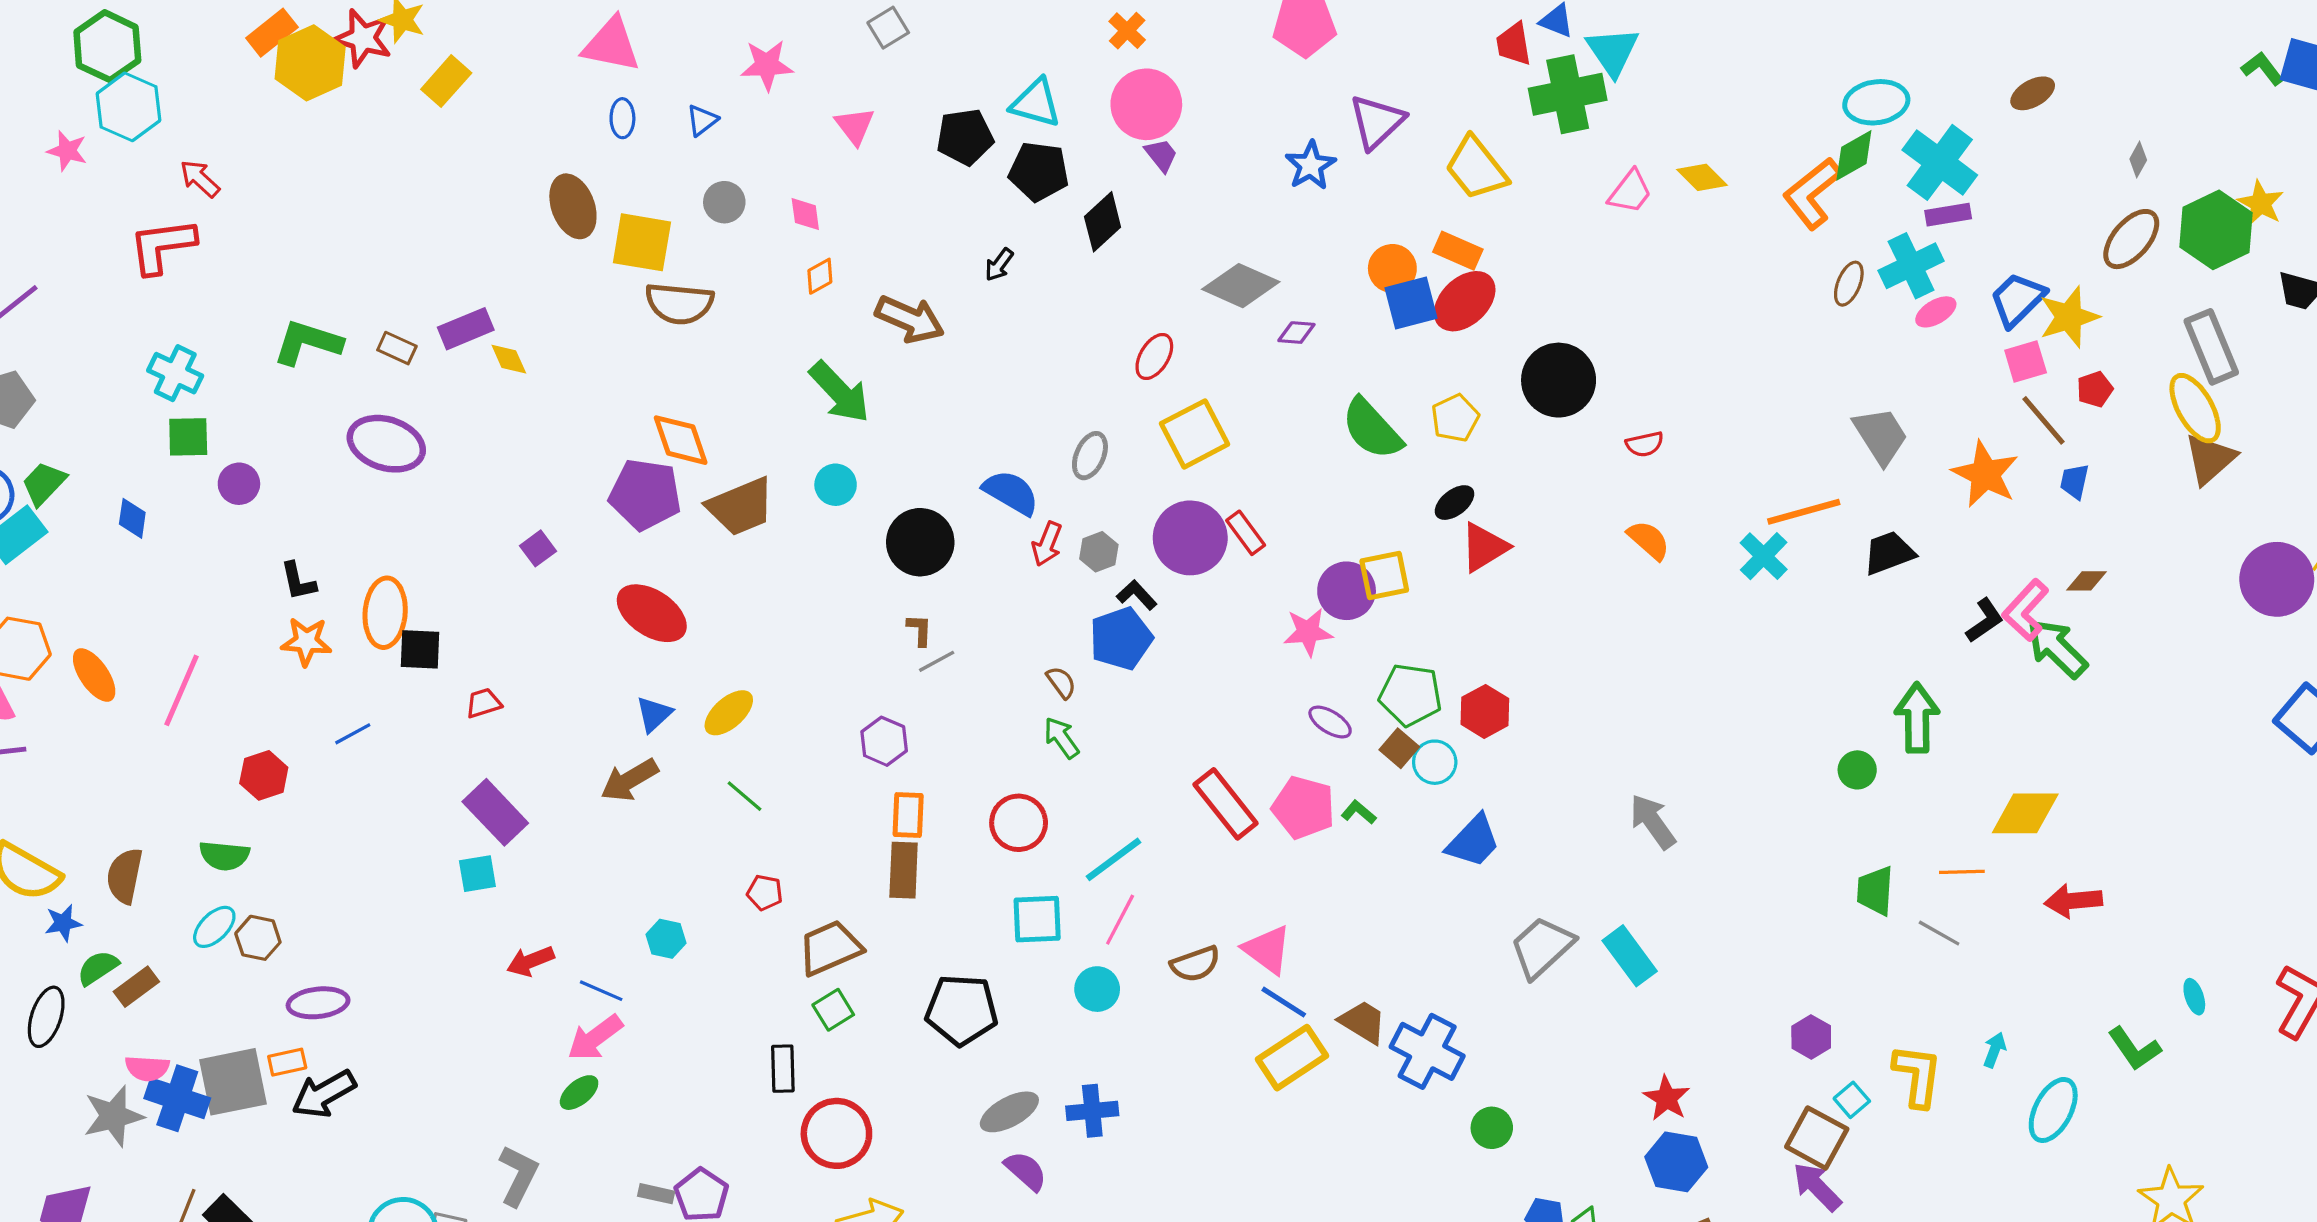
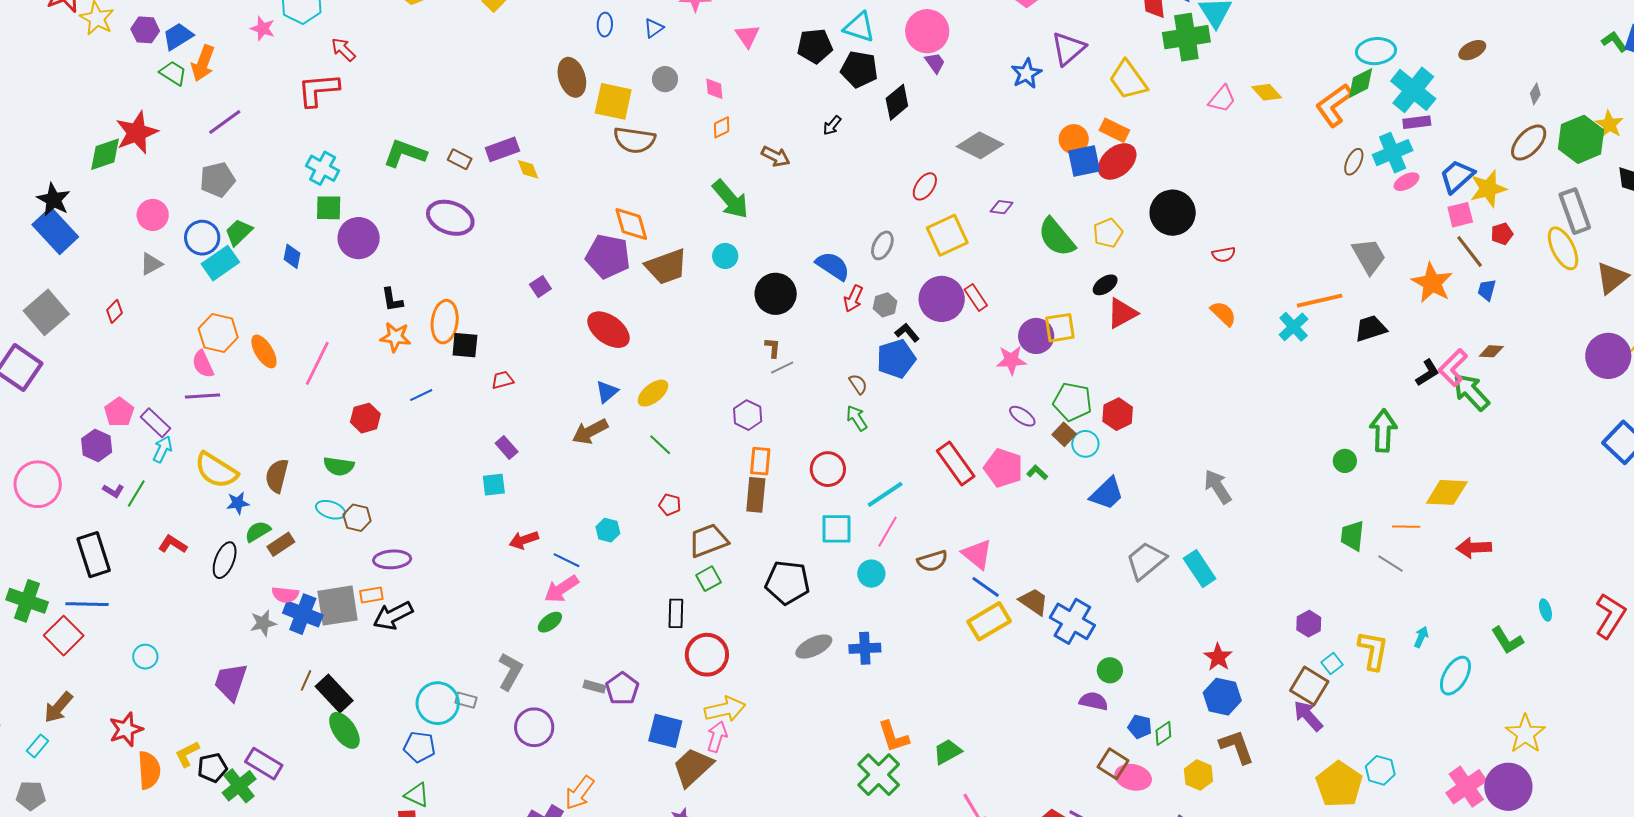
brown arrow: (910, 319) -> (776, 156), size x0.7
purple diamond: (1296, 333) -> (1002, 207), moved
brown triangle: (2210, 459) -> (1612, 278), moved
purple circle: (239, 484) -> (359, 238), size x1.6
purple rectangle: (495, 812) -> (507, 447), size x0.6
cyan ellipse: (214, 927) -> (331, 510), turned 60
gray star: (113, 1116) -> (263, 623), size x0.7
purple semicircle: (1026, 1171) -> (1094, 701), moved, turned -32

